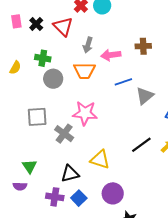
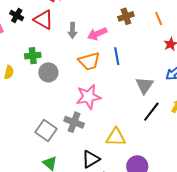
black cross: (36, 24) -> (17, 16), moved
orange trapezoid: (84, 71) -> (89, 61), moved
blue line: (123, 82) -> (117, 56), turned -66
gray triangle: (145, 96) -> (144, 85), moved
gray square: (37, 117) -> (46, 130), moved, turned -35

